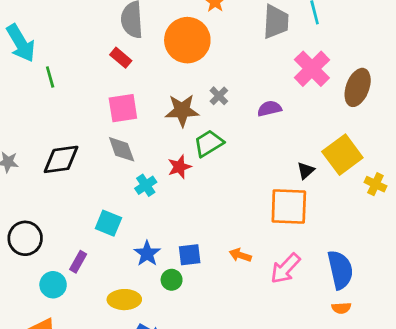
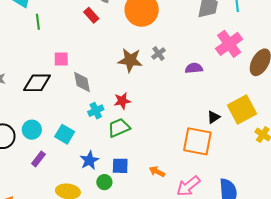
pink square: (123, 108) -> (61, 59), moved, size x0.7
green trapezoid: (209, 143) -> (119, 128), moved
cyan circle: (53, 285) -> (32, 130), moved

